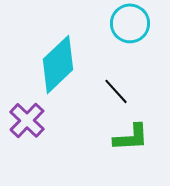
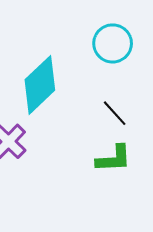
black line: (116, 91) -> (115, 113), moved

